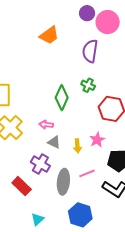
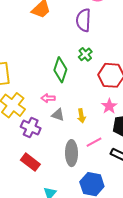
green cross: (88, 85) -> (85, 54), turned 32
pink star: (97, 140) -> (109, 106), moved
purple cross: (40, 164) -> (31, 128), moved

